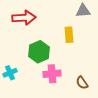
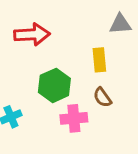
brown semicircle: (82, 83) -> (102, 97), moved

